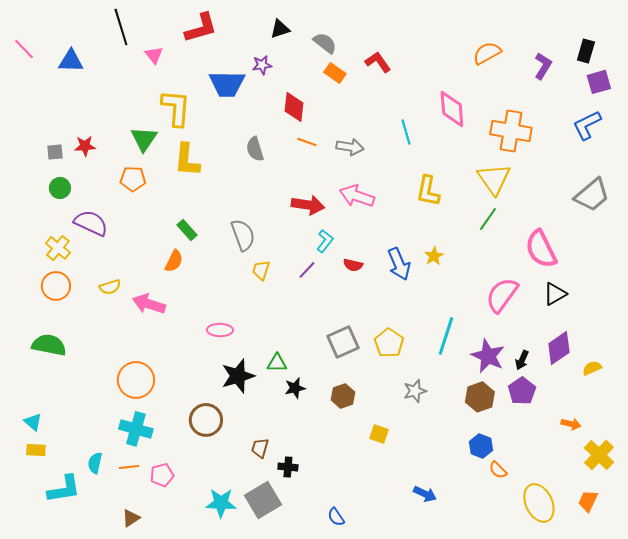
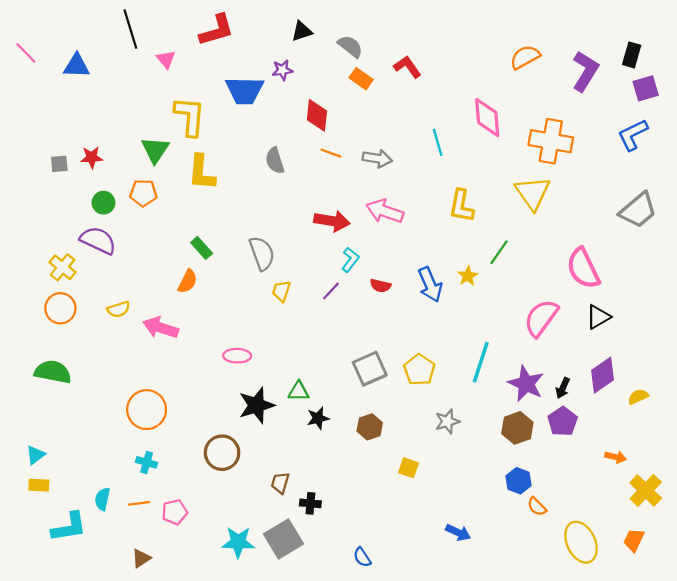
purple L-shape: (543, 66) -> (585, 71), size x1.4
green circle: (60, 188) -> (103, 203), moved
green line: (488, 219) -> (499, 252), moved
cyan triangle: (33, 422) -> (36, 455), turned 42
cyan cross: (136, 429) -> (147, 462), size x0.6

